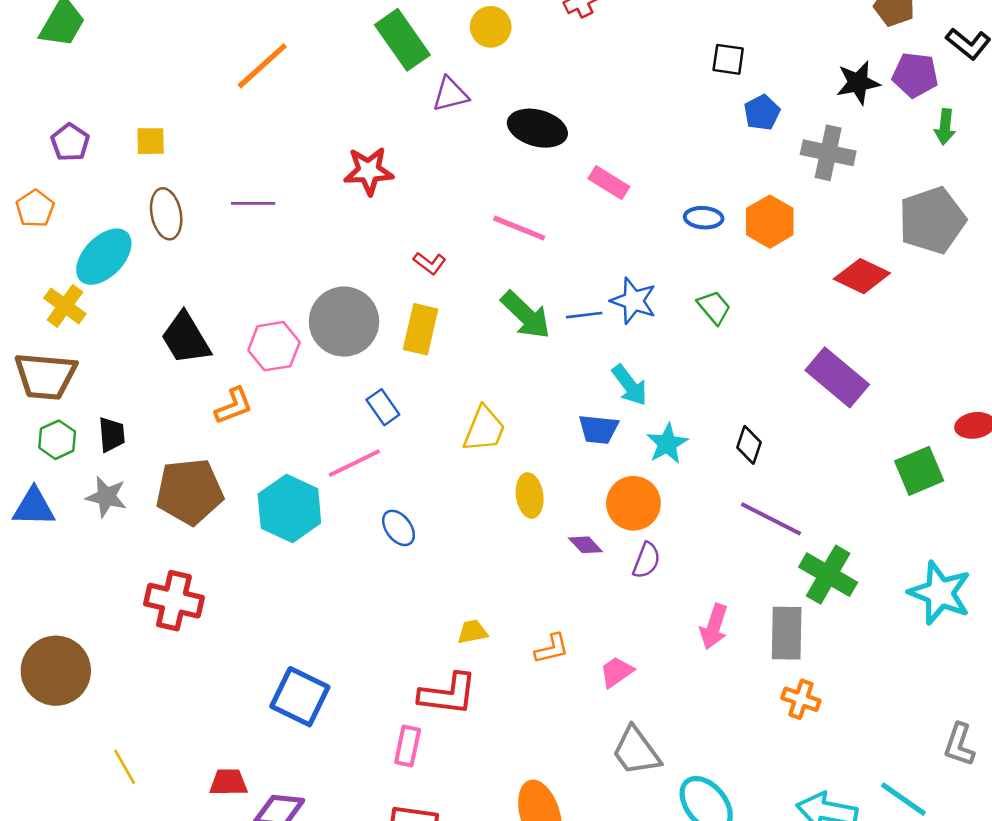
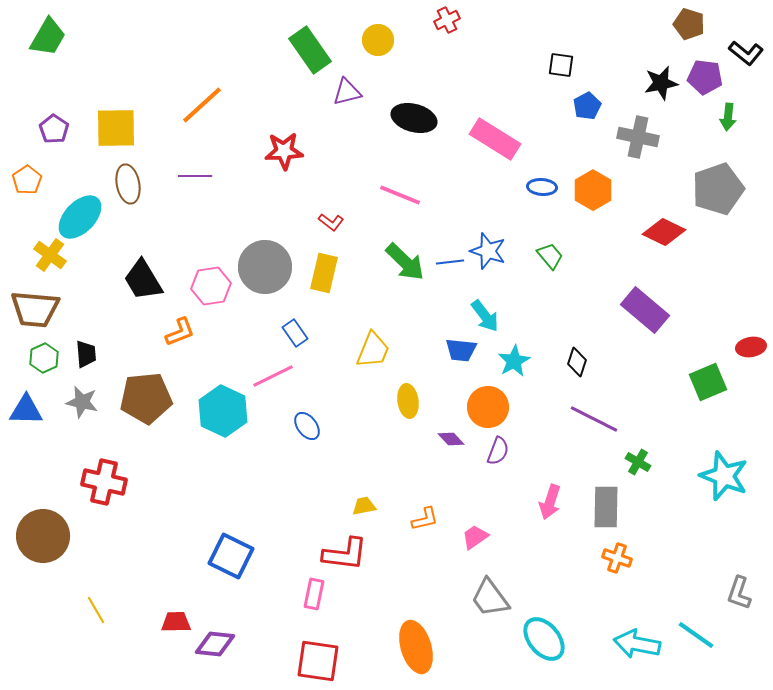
orange line: (262, 66) -> (202, 105), moved
yellow square: (151, 141) -> (116, 128), size x1.8
pink rectangle: (609, 183) -> (495, 139), moved, size x1.6
green cross: (828, 575) -> (638, 462), size x0.6
red cross: (174, 601) -> (104, 482), moved

